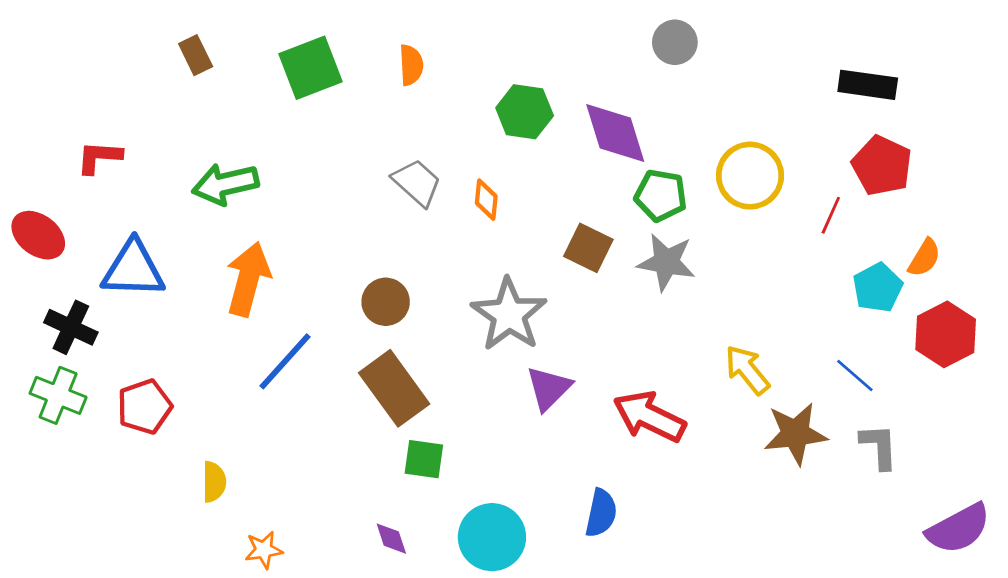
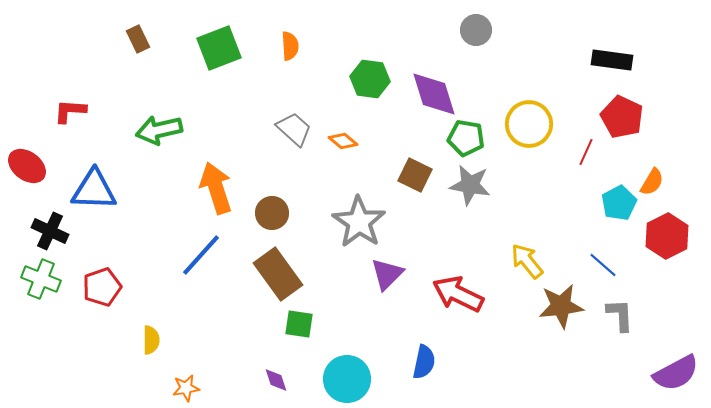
orange diamond: (486, 200) -> (343, 141), turned -56
orange arrow: (248, 279) -> (216, 188), moved, turned -33

